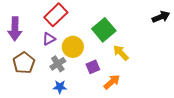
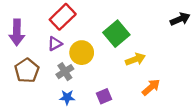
yellow arrow: (121, 53) -> (135, 59), turned 114
purple square: (93, 67) -> (104, 96), moved
orange arrow: (112, 82) -> (151, 87), moved

